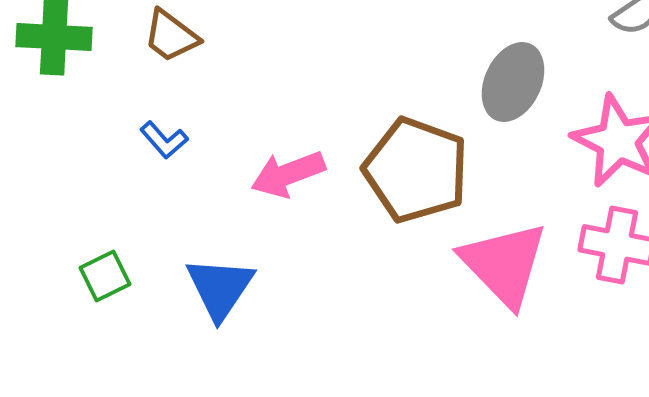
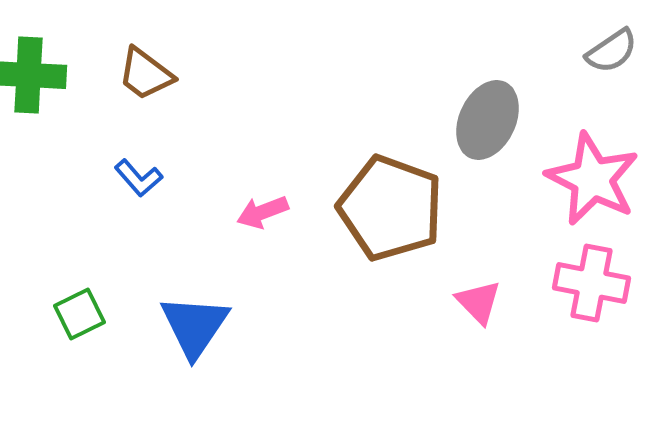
pink arrow: (288, 174) -> (263, 212), size x0.7
pink triangle: (504, 264) -> (479, 302), size x0.5

